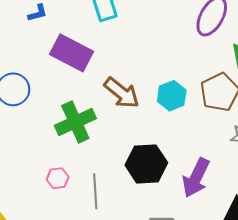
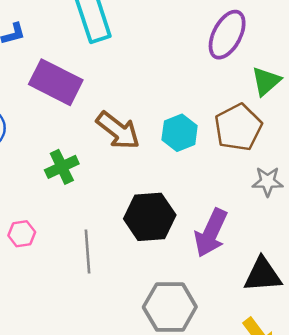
green cross: (75, 122) -> (62, 167), size x0.7
pink hexagon: (58, 178) -> (22, 234), moved

